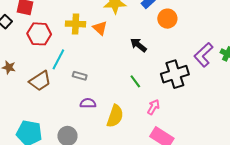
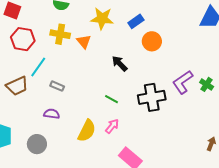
green line: (135, 81) -> (112, 99), turned -32
purple semicircle: (88, 103) -> (52, 114), moved
pink arrow: (153, 107) -> (112, 126), moved

